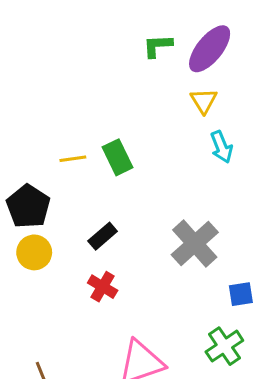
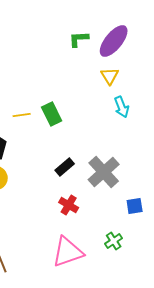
black rectangle: (103, 236) -> (65, 167), moved
red cross: (103, 287) -> (69, 205), moved
green cross: (224, 346) -> (114, 241), moved, size x0.7

